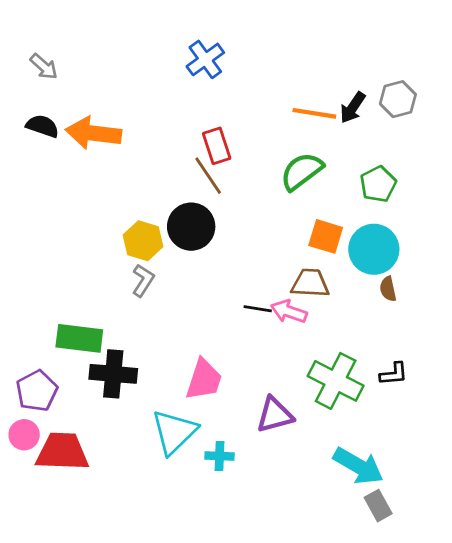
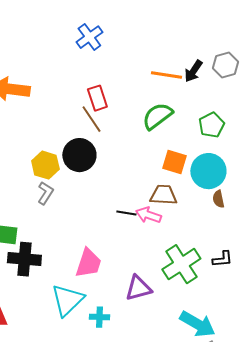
green cross: (336, 381) -> (181, 264), turned 30

